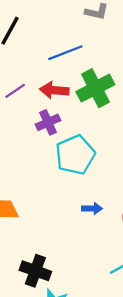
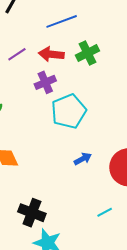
green cross: (95, 88) -> (87, 53), size x0.7
blue arrow: (92, 209) -> (83, 159), turned -30

